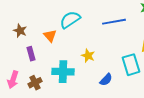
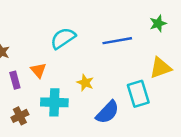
orange triangle: (50, 36) -> (38, 70), moved
blue semicircle: (106, 80) -> (107, 112), size x1.5

